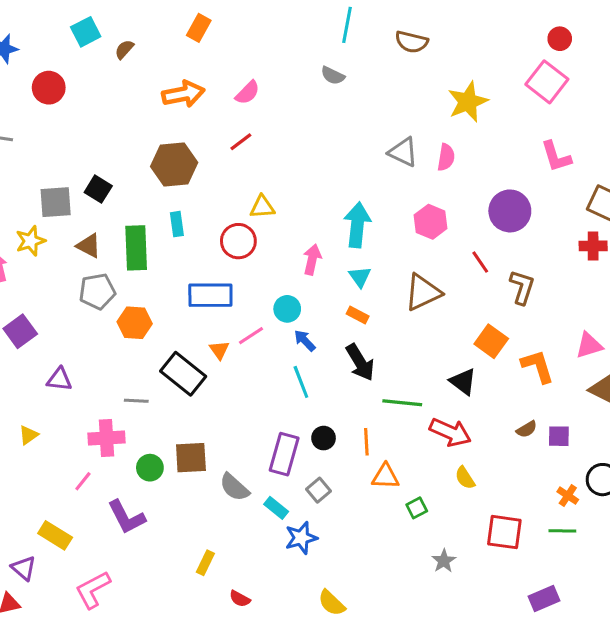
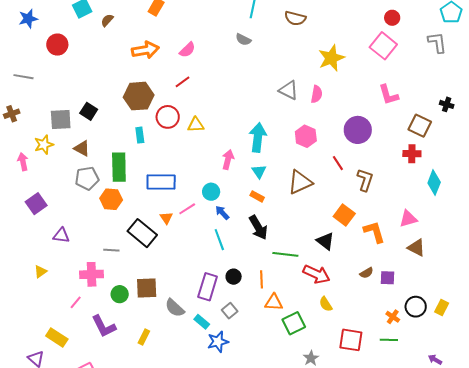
red circle: (238, 241) -> (168, 117), moved
green rectangle: (136, 248) -> (119, 167), moved
green square: (417, 508) -> (294, 323), size x1.6
yellow rectangle: (205, 563) -> (144, 337), moved

